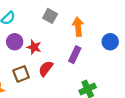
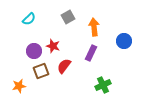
gray square: (50, 16) -> (68, 17), turned 32
purple circle: (15, 42) -> (34, 51), moved

